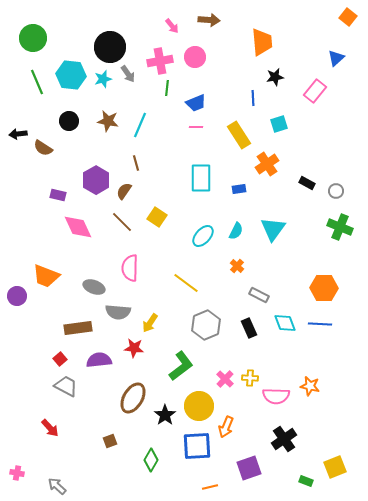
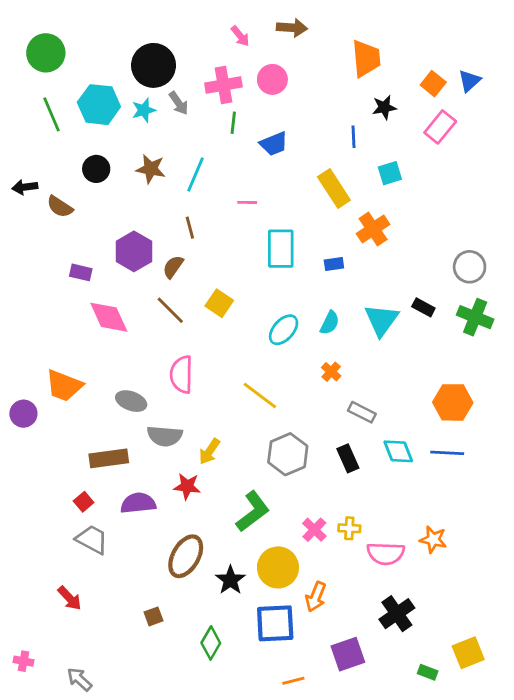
orange square: (348, 17) -> (433, 84), moved
pink line: (196, 127) -> (247, 202), moved
black rectangle: (307, 183) -> (423, 307), moved
gray circle: (336, 191) -> (470, 267), size x1.5

